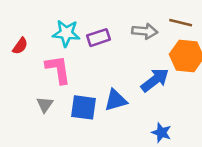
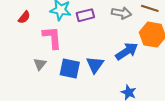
blue triangle: (116, 100) -> (95, 65), turned -42

